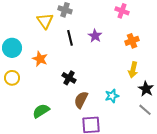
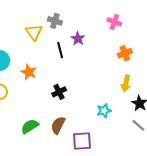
purple star: (95, 36) -> (78, 39), moved
black cross: (69, 78) -> (59, 92), turned 32
brown semicircle: (81, 100) -> (58, 125), moved

